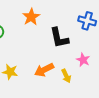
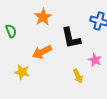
orange arrow: (44, 70) -> (42, 52), moved

